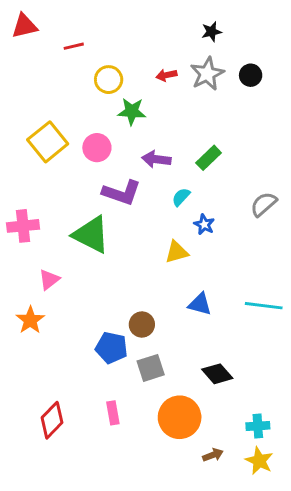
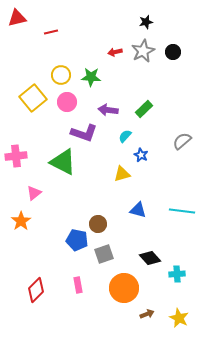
yellow circle: (109, 80) -> (61, 75), moved
cyan cross: (258, 426) -> (177, 274), moved

